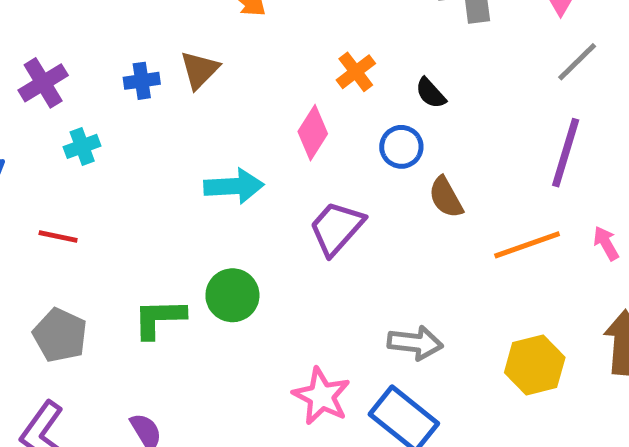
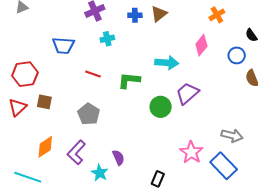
orange cross: (356, 72) -> (217, 15), moved
purple trapezoid: (337, 228) -> (187, 93), moved
green L-shape: (159, 318) -> (129, 80), moved

